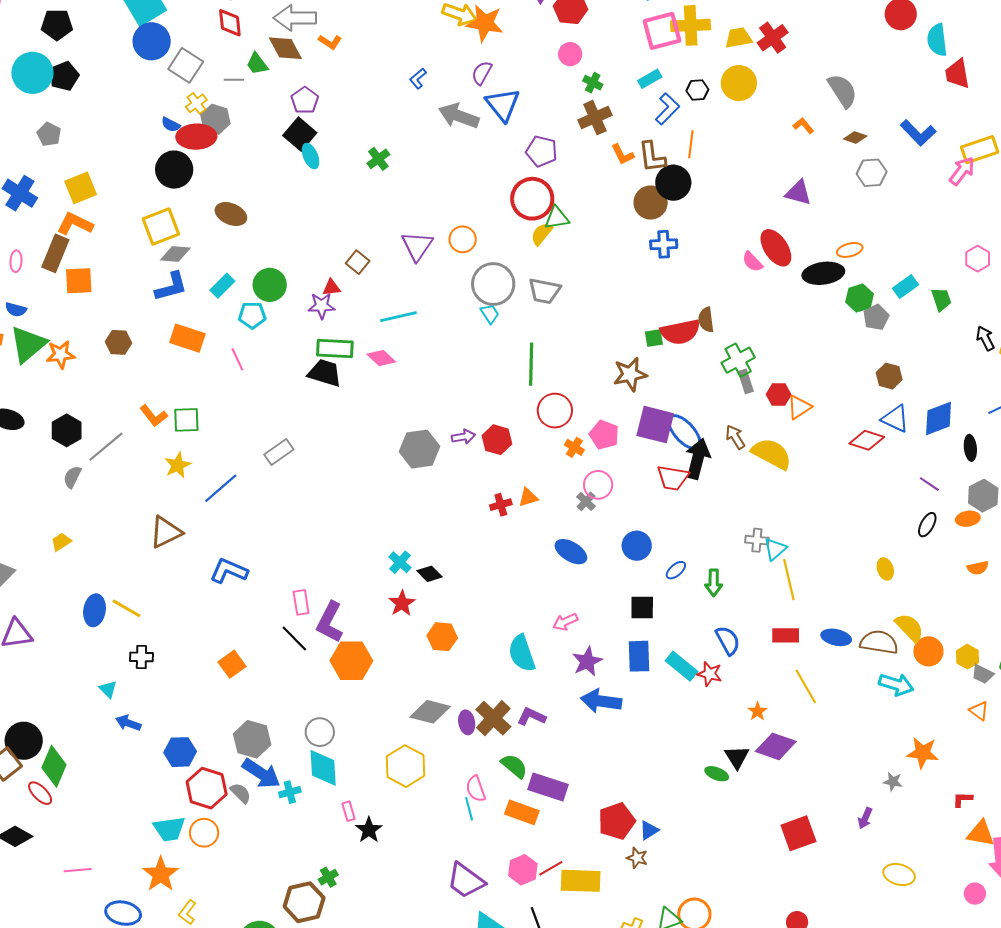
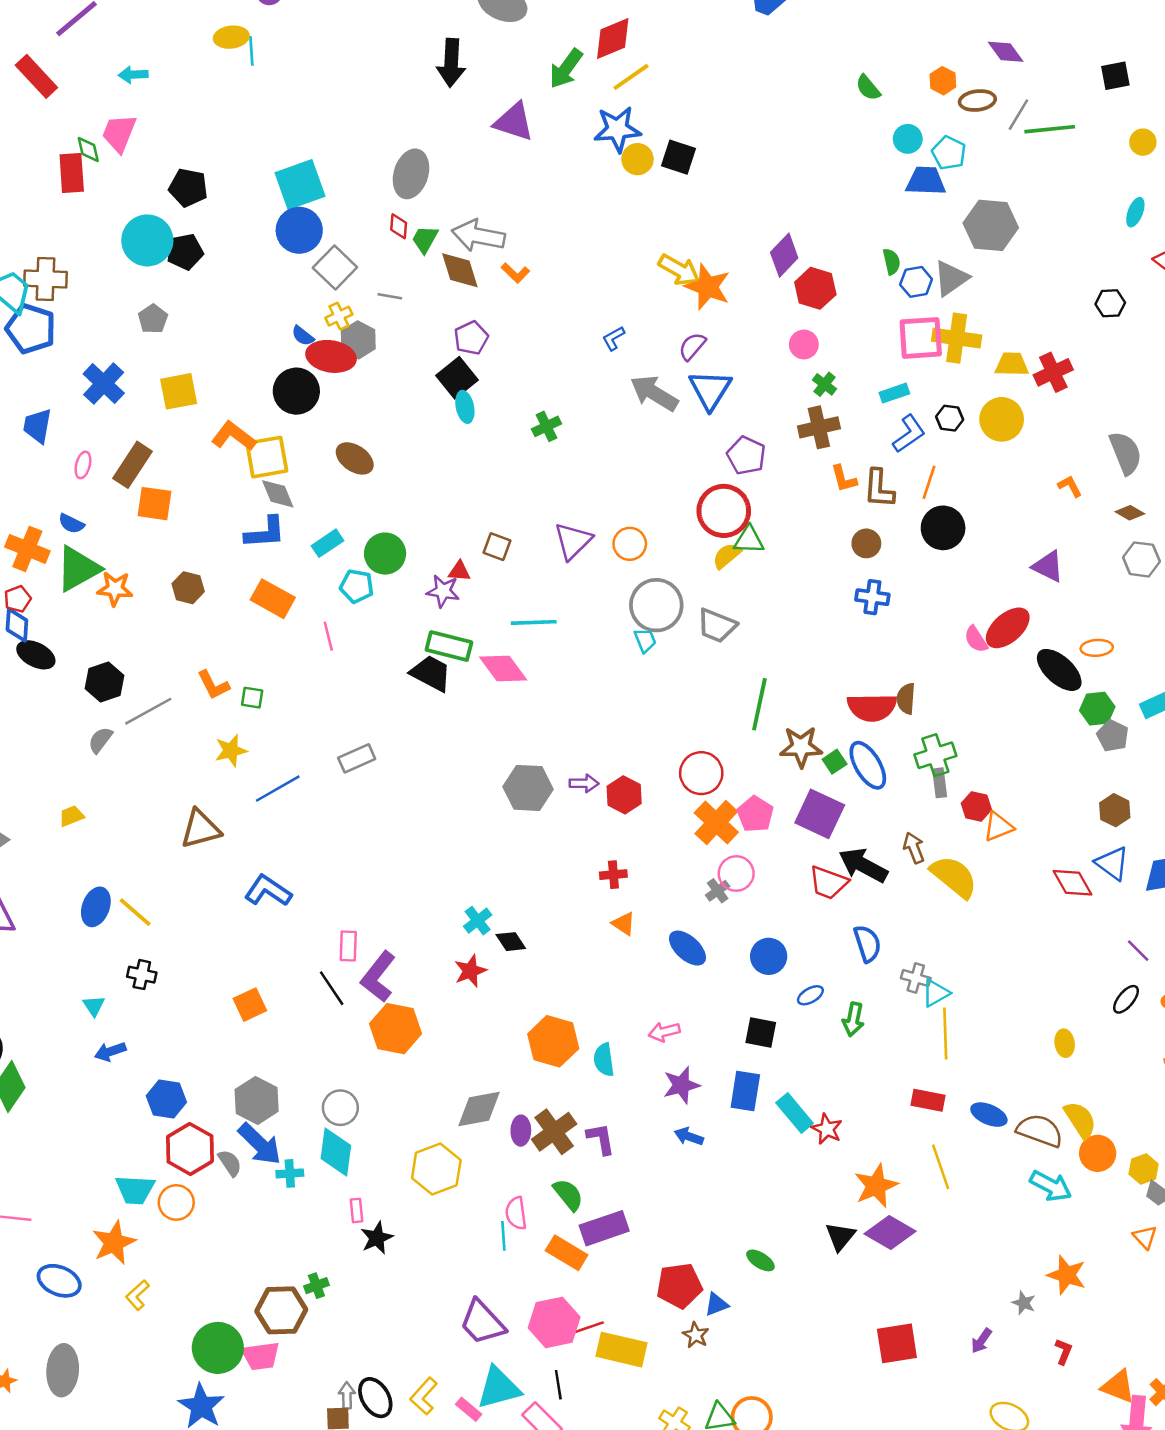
red diamond: (230, 23) -> (399, 226), size x0.7
green trapezoid: (257, 64) -> (425, 239), moved, turned 55
black circle: (673, 183) -> (943, 528), moved
brown circle: (651, 203) -> (866, 543), size x0.7
orange L-shape: (75, 224) -> (234, 436), moved
red ellipse: (776, 248) -> (1008, 628), turned 72
gray diamond: (175, 254) -> (278, 494), turned 52
brown square: (358, 262) -> (497, 547), turned -30
black ellipse: (823, 273) -> (1059, 670), turned 39
gray pentagon: (876, 317) -> (1113, 736), turned -30
green square: (654, 338) -> (835, 762), moved, turned -36
pink diamond: (381, 358) -> (503, 669), size x1.4
green line: (531, 364) -> (759, 704), moved
green square: (186, 420) -> (252, 698), size x0.7
blue ellipse: (684, 432) -> (868, 765), moved
red diamond: (867, 440) -> (1072, 883), turned 32
orange cross: (574, 447) -> (716, 823), size x1.8
black arrow: (698, 459) -> (863, 865), turned -87
orange triangle: (528, 497) -> (624, 924), moved, turned 40
orange hexagon: (442, 637) -> (553, 1041), moved, size x1.4
blue semicircle: (728, 640) -> (867, 944), moved
cyan semicircle: (522, 653) -> (604, 1060), size x0.7
blue arrow: (601, 701) -> (689, 1136), size x0.6
orange star: (757, 711) -> (876, 1186), size x1.8
gray diamond: (430, 712) -> (479, 1109), turned -36
purple L-shape: (531, 717) -> (601, 1139), turned 44
blue arrow: (128, 723) -> (110, 1052), turned -50
green ellipse: (717, 774) -> (760, 1260), moved
purple rectangle: (548, 787) -> (604, 1228), turned -48
red L-shape: (963, 799) -> (1064, 1352), moved, turned 100
pink hexagon: (523, 870) -> (554, 1322), size x1.4

